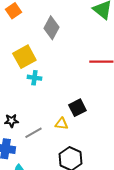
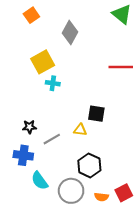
black square: (77, 108) -> (96, 114), turned 36

